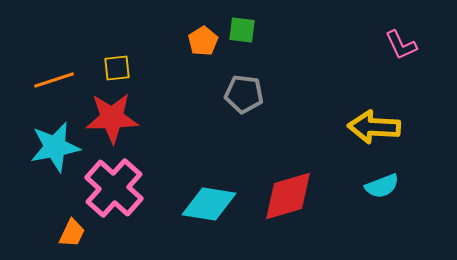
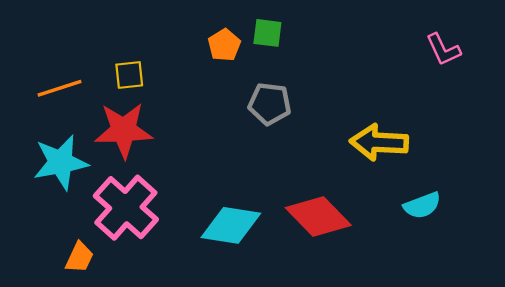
yellow arrow: (374, 127) -> (379, 142), moved
red diamond: (288, 196) -> (318, 216), turned 62

